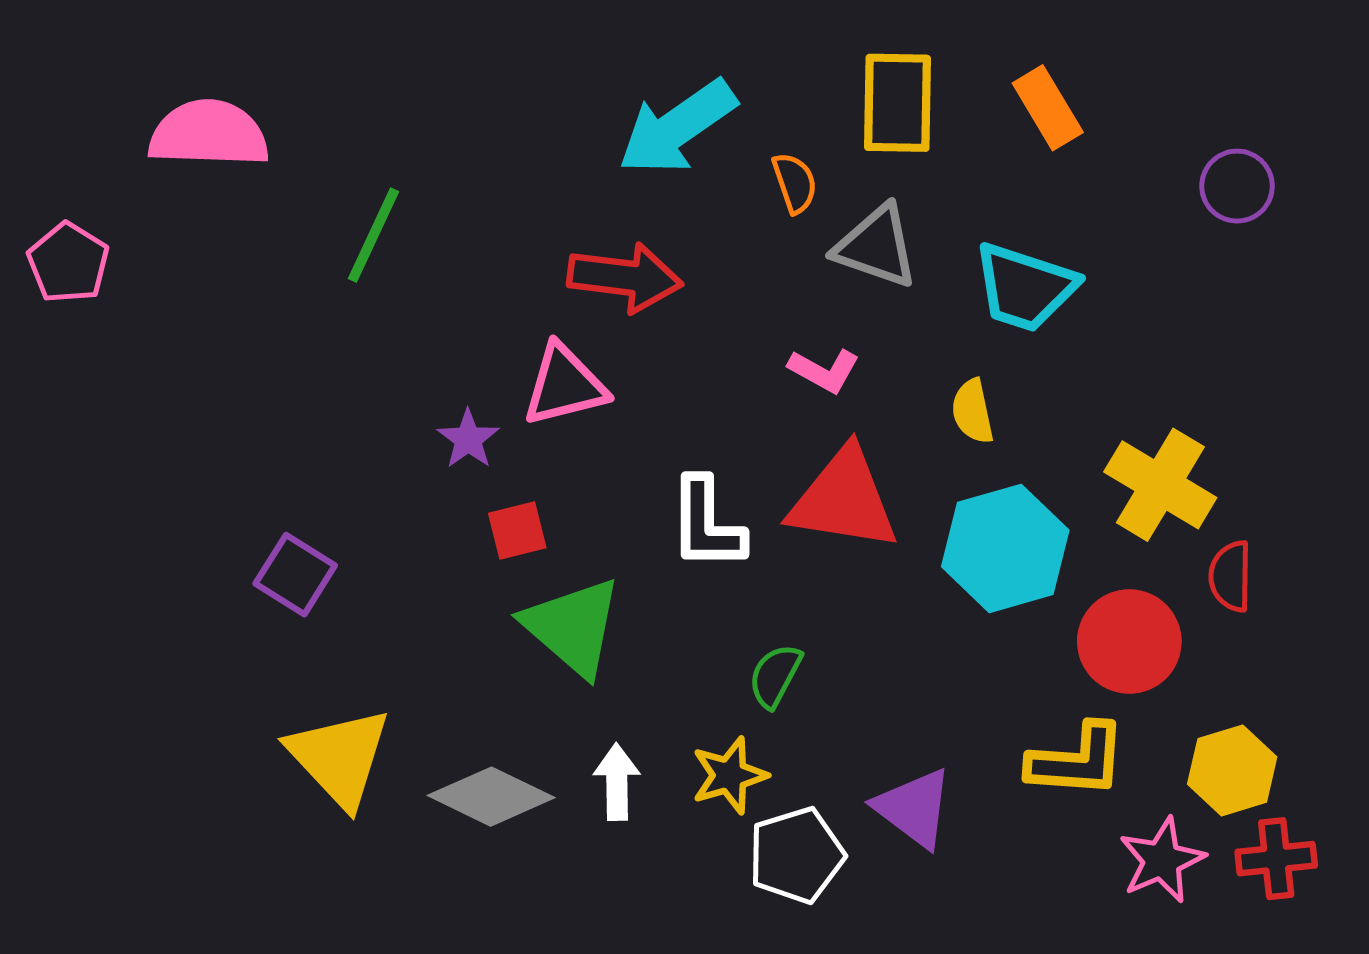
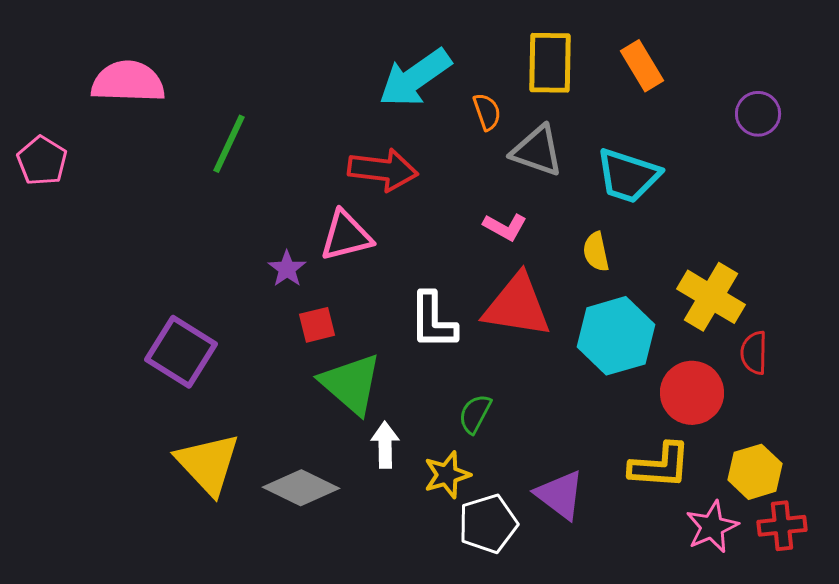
purple square: (295, 575) -> (181, 352), size x1.4
white arrow: (617, 782) -> (385, 445), moved

